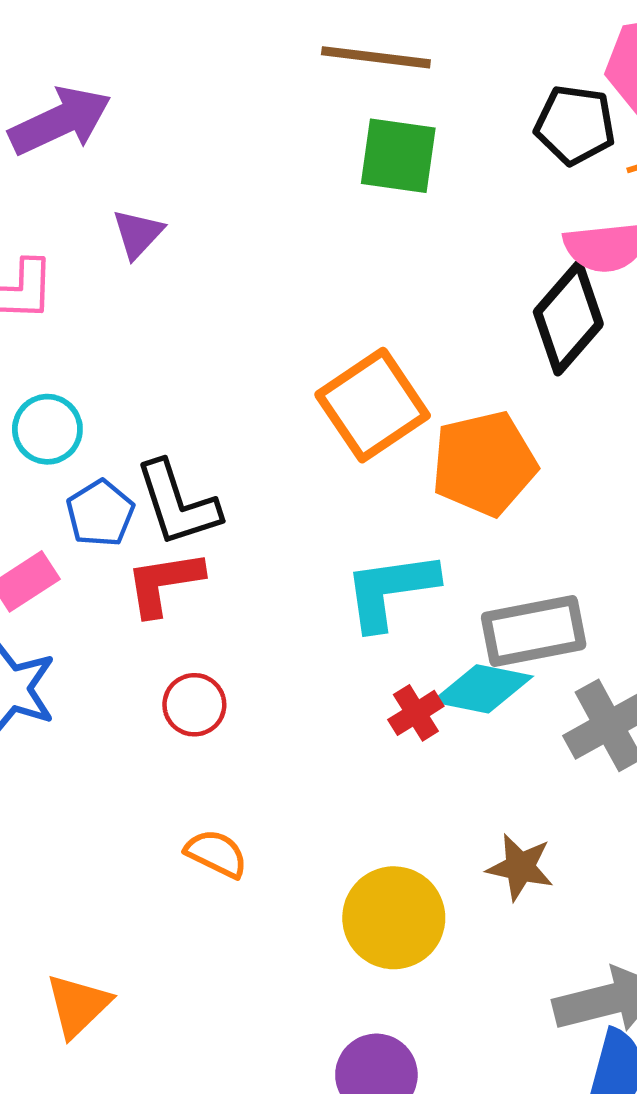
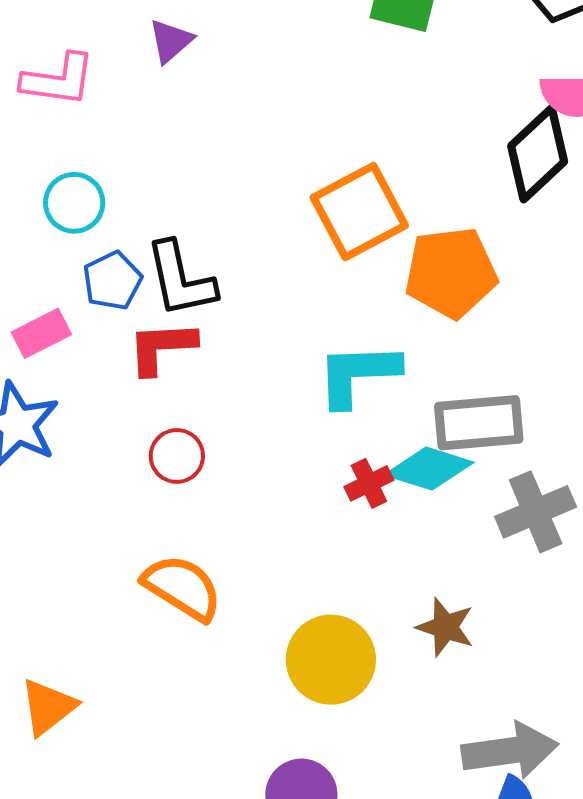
orange semicircle: (216, 854) -> (182, 587), size x1.5

